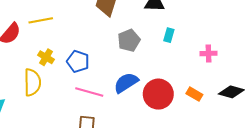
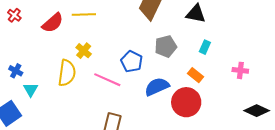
blue pentagon: (78, 61) -> (132, 61), moved
pink line: (89, 92) -> (107, 80), moved
orange rectangle: (194, 94) -> (195, 75), moved

